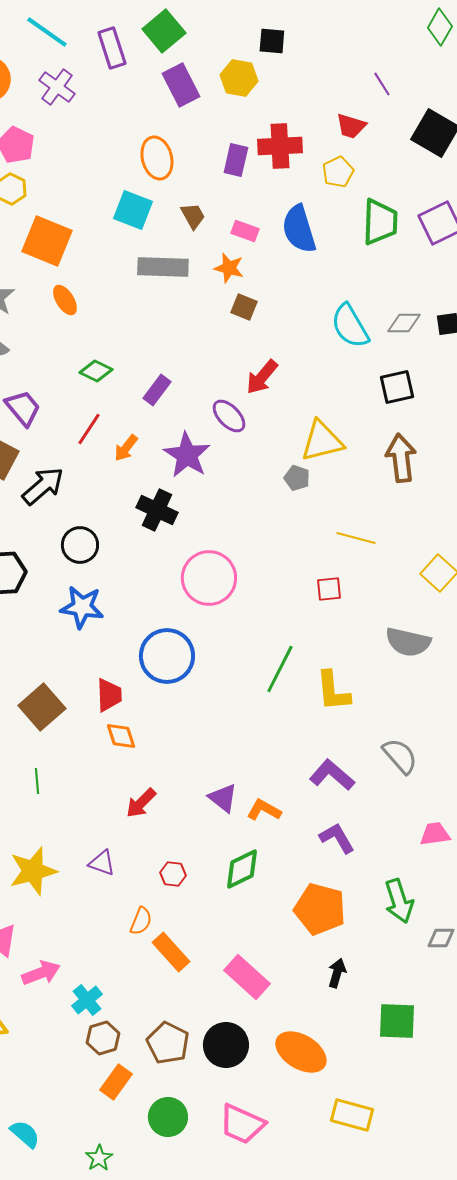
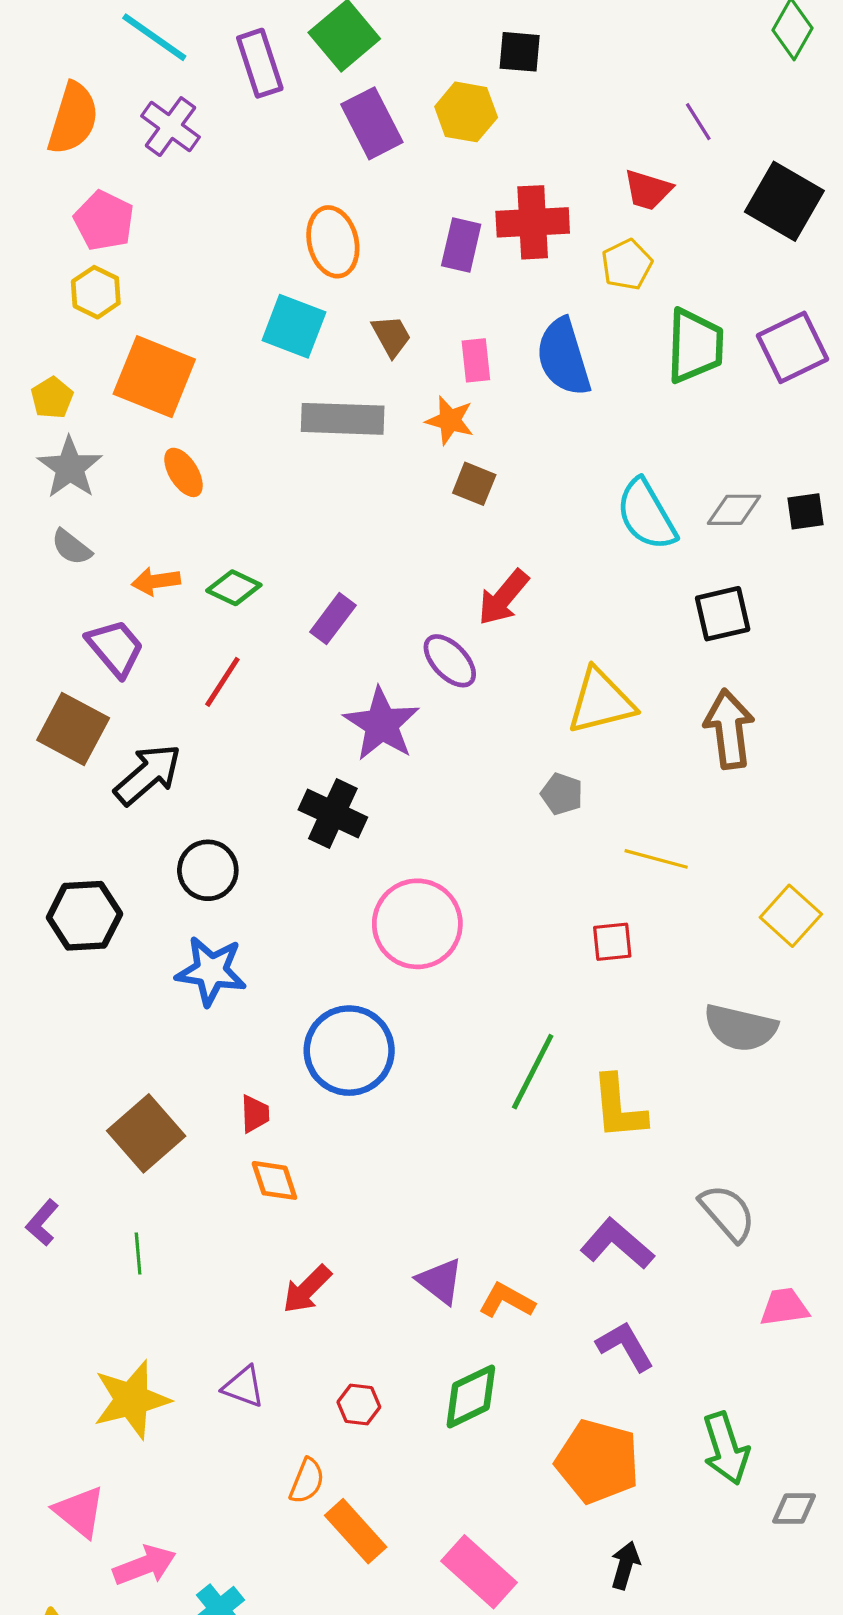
pink rectangle: (245, 231) -> (476, 360), turned 64
orange arrow: (126, 448) -> (156, 581), moved, turned 44
gray pentagon: (297, 478) -> (562, 794), moved
red trapezoid: (109, 695) -> (255, 1114), size x0.7
pink trapezoid: (435, 834) -> (784, 1307), moved

